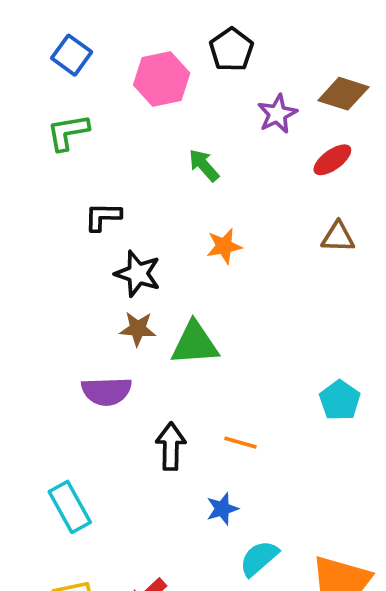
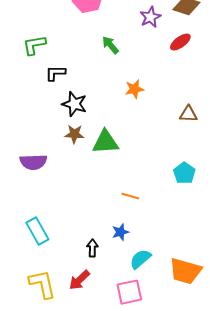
green L-shape: (68, 132) -> (34, 45), moved
brown triangle: (338, 237) -> (188, 114), moved
orange star: (224, 246) -> (134, 89), moved
purple semicircle: (107, 391) -> (33, 162), moved
black arrow: (171, 446) -> (92, 248), moved, size x0.7

